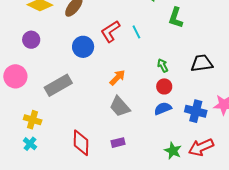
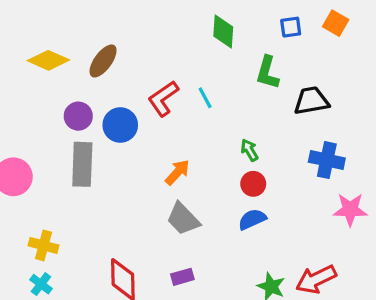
purple circle: (31, 40) -> (78, 116), moved
black trapezoid: (202, 63) -> (311, 101), moved
gray rectangle: (58, 85) -> (82, 164), moved, turned -56
blue cross: (196, 111) -> (327, 160), moved

